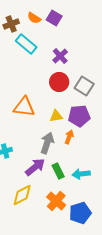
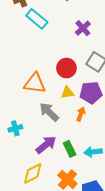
purple cross: (60, 56) -> (83, 28), moved
red circle: (59, 82) -> (66, 68), moved
gray arrow: (47, 143) -> (49, 112), moved, turned -65

